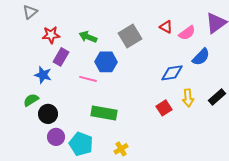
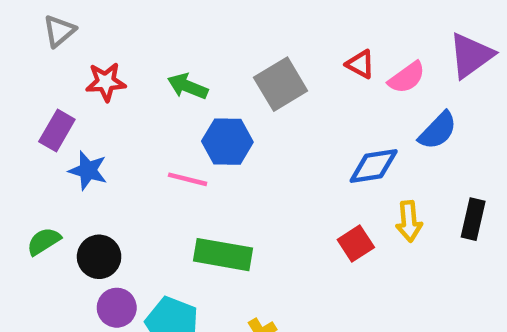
purple rectangle: (61, 57) -> (57, 131), moved
black rectangle: (217, 97) -> (473, 219), turned -36
green semicircle: (31, 100) -> (44, 241), moved

